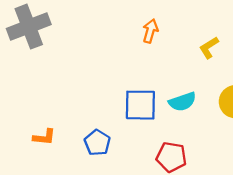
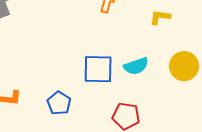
yellow L-shape: (209, 48) -> (160, 17), turned 40

